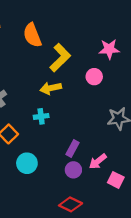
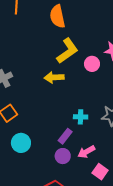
orange semicircle: (32, 35) -> (57, 16), moved
pink circle: (94, 77) -> (92, 64), moved
cyan cross: (41, 116) -> (81, 117), moved

